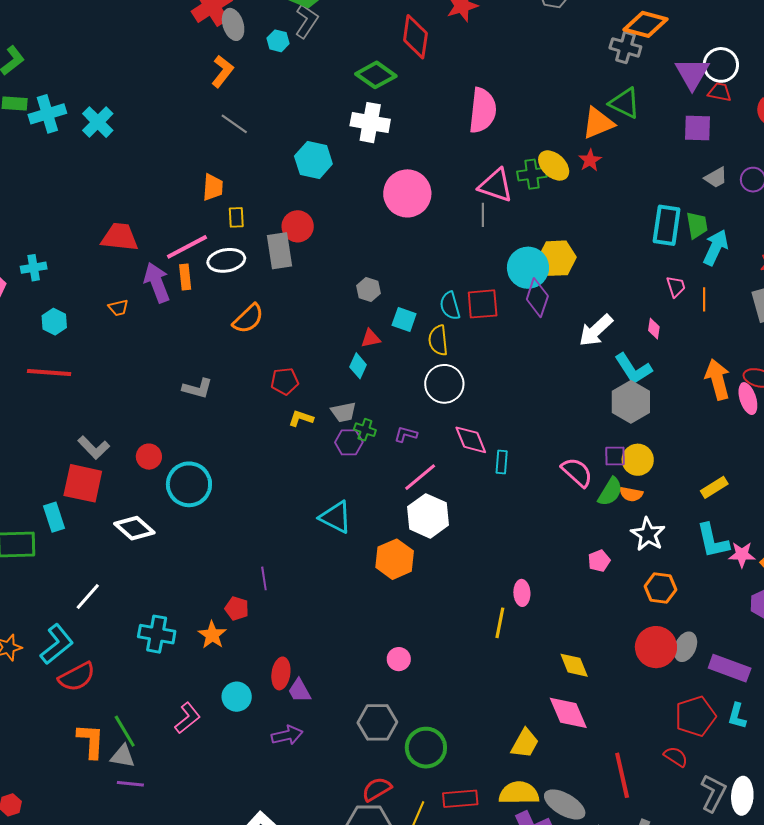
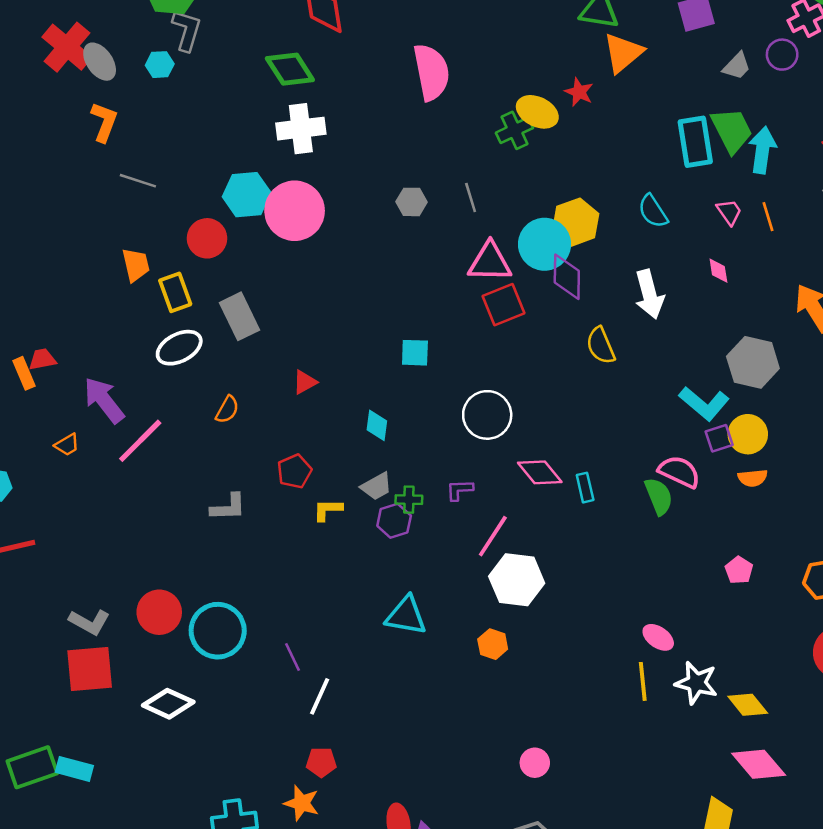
green diamond: (376, 75) -> (290, 69), turned 39
orange triangle: (598, 123) -> (623, 53), moved
pink triangle: (496, 185) -> (490, 262), moved
pink circle: (407, 193) -> (295, 211), moved
yellow rectangle: (236, 217) -> (175, 292), size x1.4
green trapezoid: (697, 225) -> (732, 130), size x1.4
red circle: (298, 226) -> (207, 238), moved
red trapezoid: (120, 237) -> (42, 359), size x0.6
pink line: (187, 247) -> (140, 441), moved
orange rectangle: (185, 277) -> (24, 373), moved
gray hexagon: (368, 289) -> (411, 202), moved
cyan semicircle: (450, 306) -> (653, 211), moved
orange semicircle: (248, 319) -> (227, 410), size x0.7
white arrow: (596, 330) -> (649, 294), turned -45
red triangle: (371, 338) -> (305, 382), moved
yellow semicircle: (438, 340) -> (601, 346), moved
cyan L-shape: (633, 369) -> (704, 403), moved
gray L-shape: (197, 388) -> (228, 507), moved
gray hexagon: (631, 402) -> (753, 362), moved
red circle: (149, 457) -> (159, 612), size x1.4
green semicircle: (610, 492) -> (659, 496), moved, turned -36
cyan rectangle: (54, 517) -> (74, 769), moved, turned -40
white star: (648, 534) -> (696, 683), moved
orange hexagon: (395, 559) -> (493, 644), size x0.6
purple line: (264, 578) -> (293, 657), moved
pink ellipse: (522, 593) -> (658, 637), turned -35
white line: (88, 597) -> (320, 696), moved

